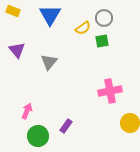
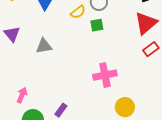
gray triangle: (49, 62) -> (44, 46), turned 42

